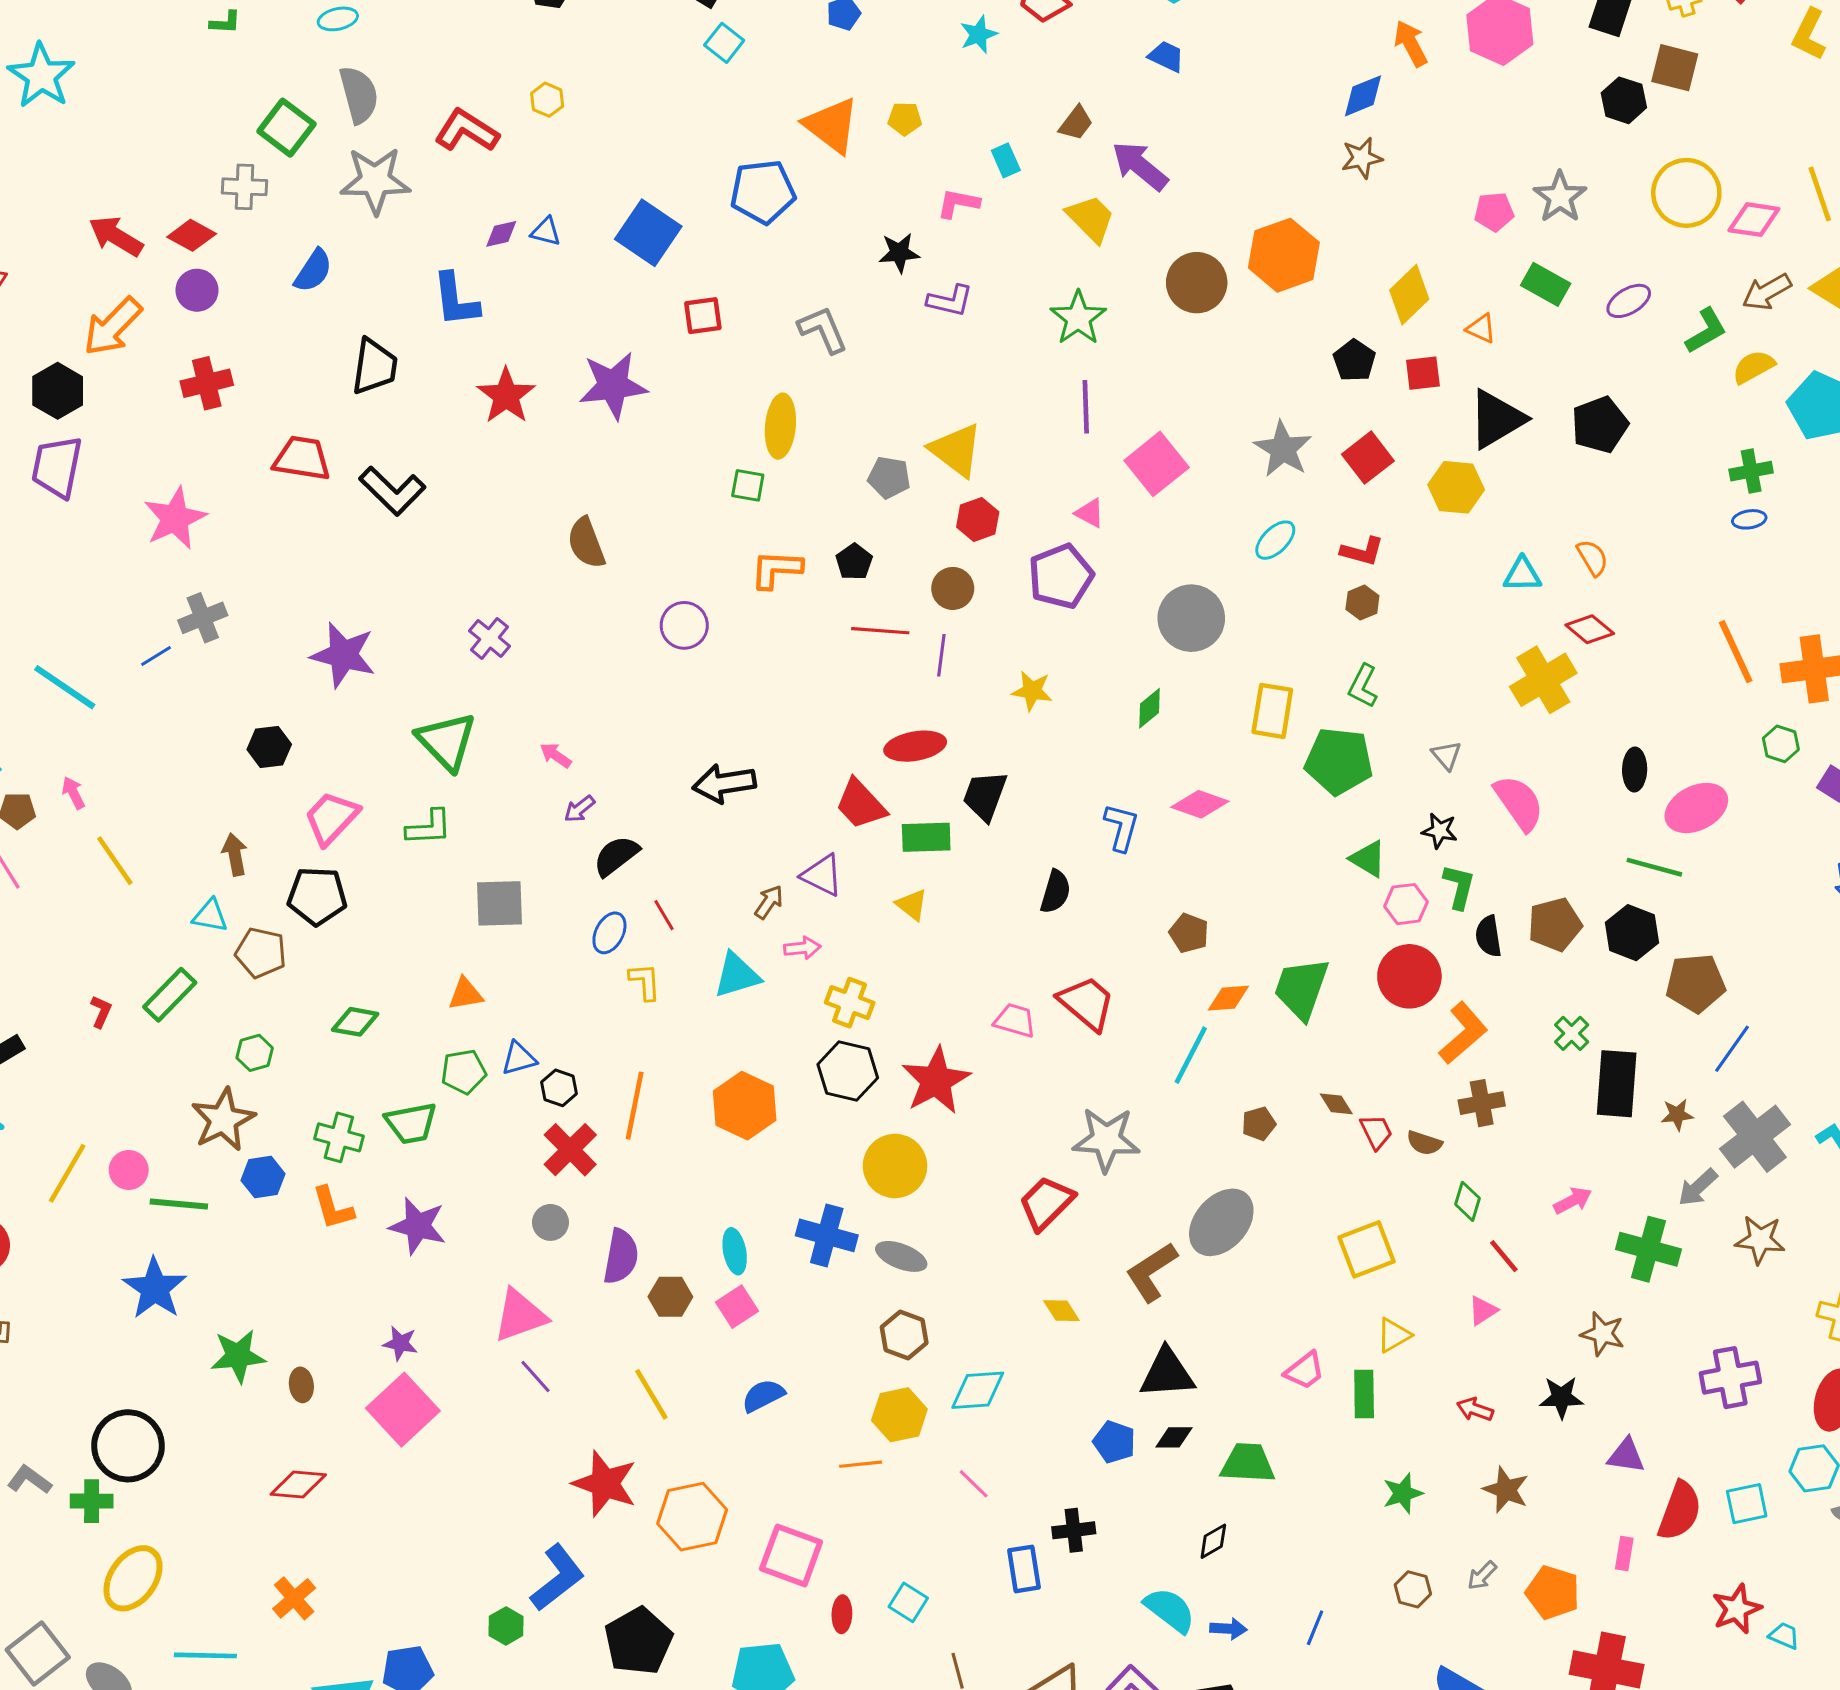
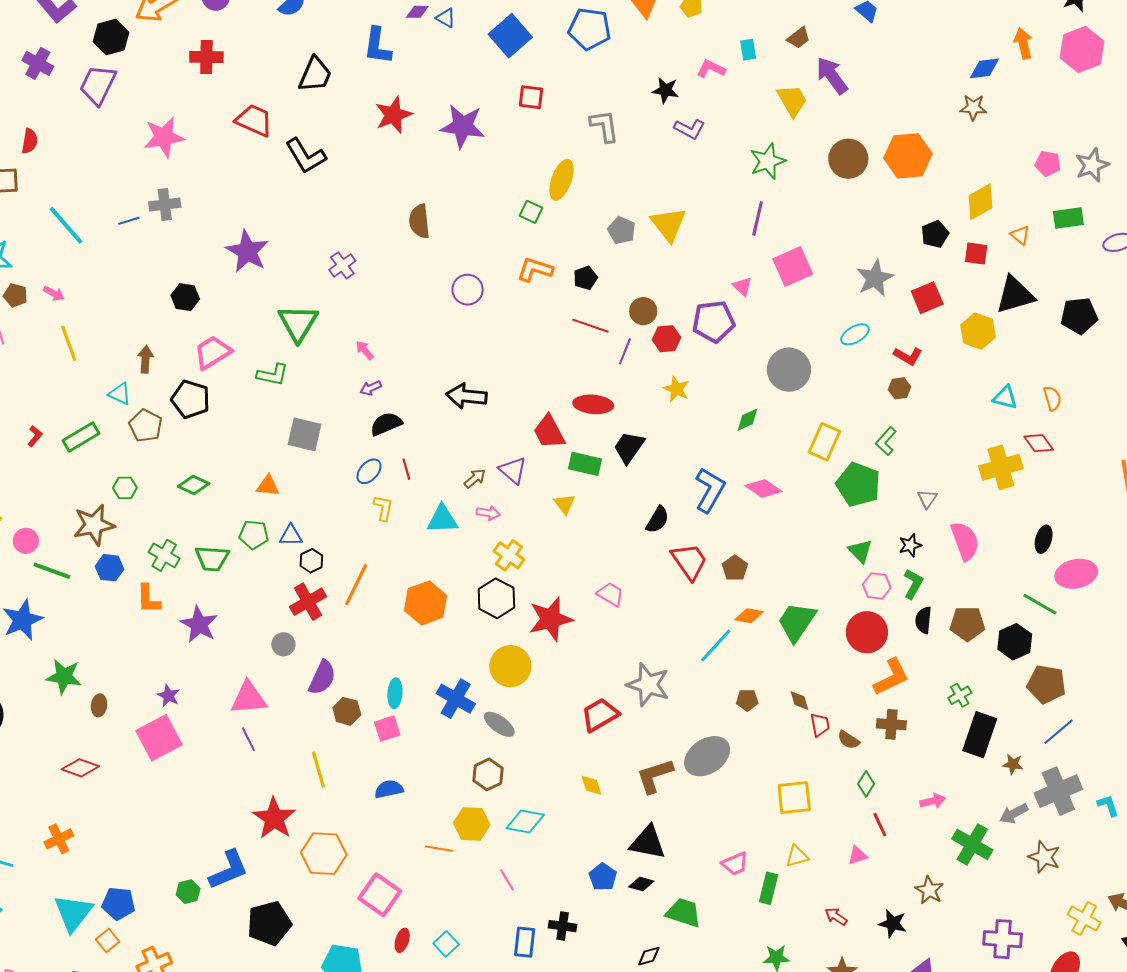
green rectangle: (1546, 284) -> (1068, 218), turned -52
red hexagon: (978, 520) -> (666, 339), moved
pink arrow: (73, 793) -> (54, 293), turned 130
blue L-shape: (1121, 827) -> (710, 490), size x1.4
black star: (1440, 831) -> (910, 545), turned 30
red trapezoid: (1087, 1003) -> (689, 561), moved

